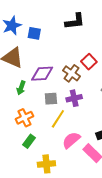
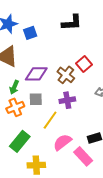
blue square: (34, 33) -> (30, 33), turned -32
gray square: (51, 99) -> (36, 99), moved
orange cross: (24, 118) -> (15, 107), moved
green rectangle: (29, 141) -> (20, 141), size x1.5

